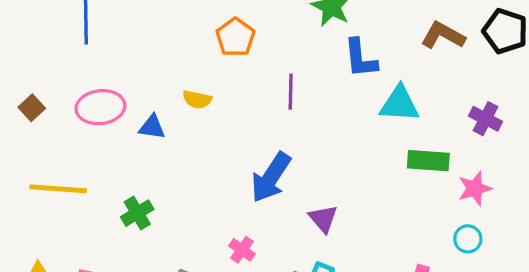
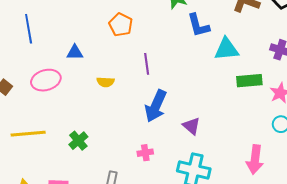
purple line: (291, 92) -> (147, 64), moved
yellow semicircle: (197, 99) -> (106, 82), moved
blue triangle: (152, 127) -> (75, 52), moved
pink cross: (242, 250) -> (145, 153), turned -35

